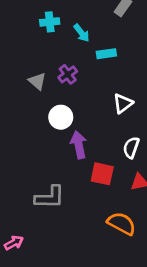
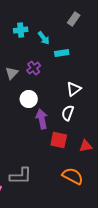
gray triangle: (37, 81) -> (12, 73), turned 32
white semicircle: (131, 148) -> (68, 113), moved
gray L-shape: (50, 197) -> (21, 176), moved

